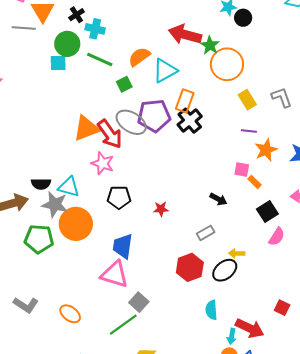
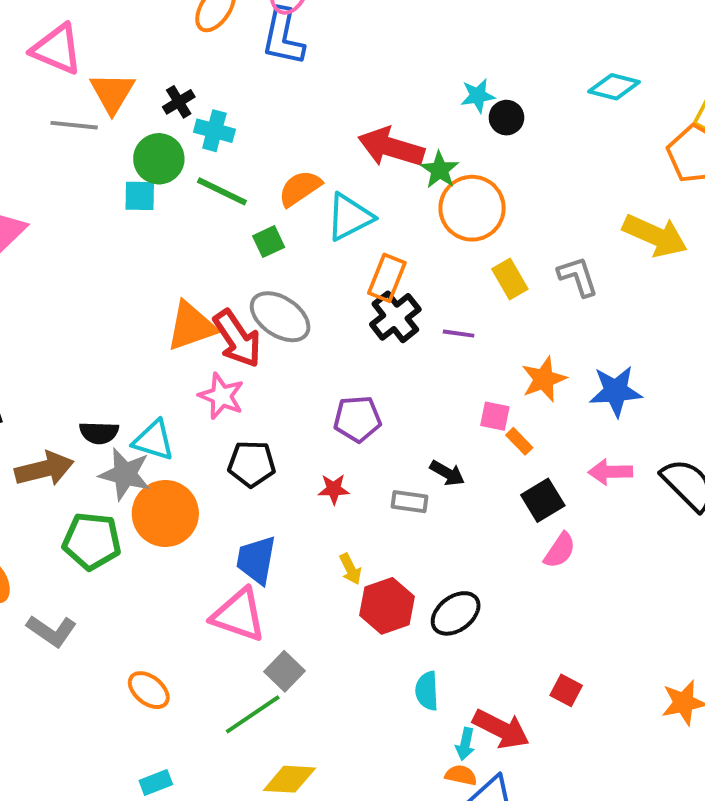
purple pentagon: (154, 116) -> (357, 419), moved, size x0.7
purple line: (249, 131) -> (459, 334), moved
gray rectangle: (206, 233) -> (409, 502), moved, turned 36
yellow arrow: (237, 253) -> (350, 569), moved, turned -119
gray L-shape: (26, 305) -> (52, 631), moved

